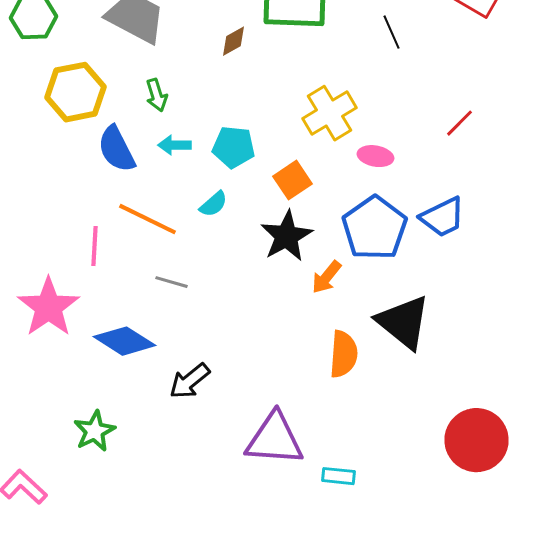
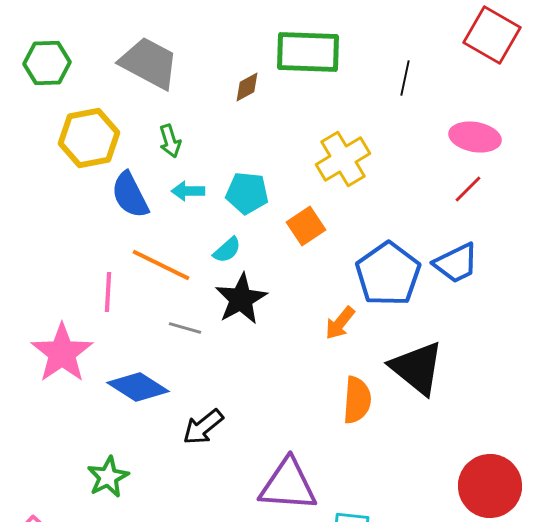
black line: (392, 32) -> (405, 78), turned 36
red line: (460, 123) -> (468, 189), moved
pink ellipse: (376, 156) -> (475, 137), moved, size x1.4
black star: (286, 236) -> (241, 299), moved

